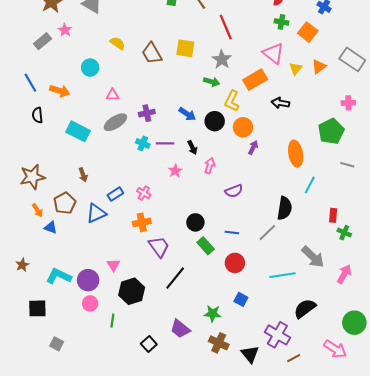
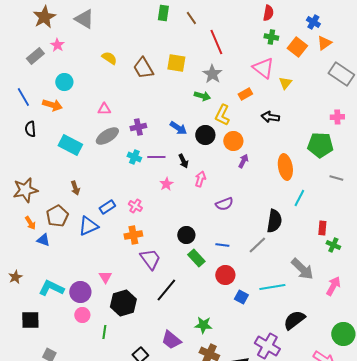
orange triangle: (319, 66) -> (324, 43), moved
cyan circle: (90, 68) -> (64, 82), moved
orange rectangle: (255, 80) -> (245, 94), size x0.6
green pentagon: (331, 131) -> (320, 145), turned 30
blue square: (241, 299) -> (241, 297), moved

